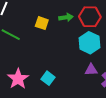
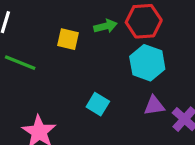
cyan square: (48, 78) -> (98, 104), moved

